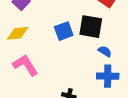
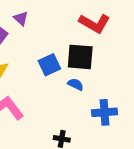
blue semicircle: (105, 51) -> (76, 84), moved

